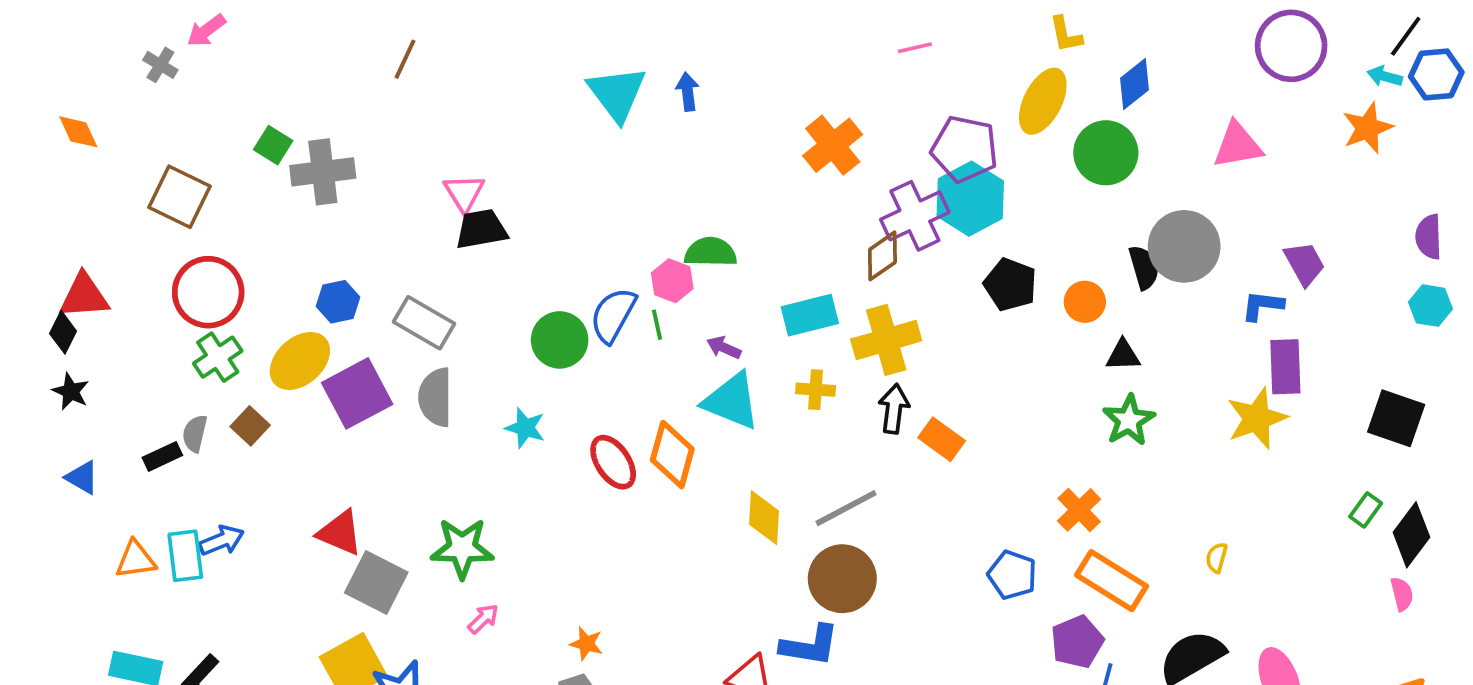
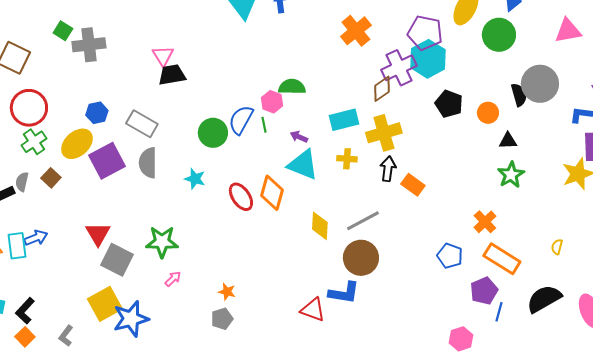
red triangle: (340, 533) -> (98, 234), turned 36

